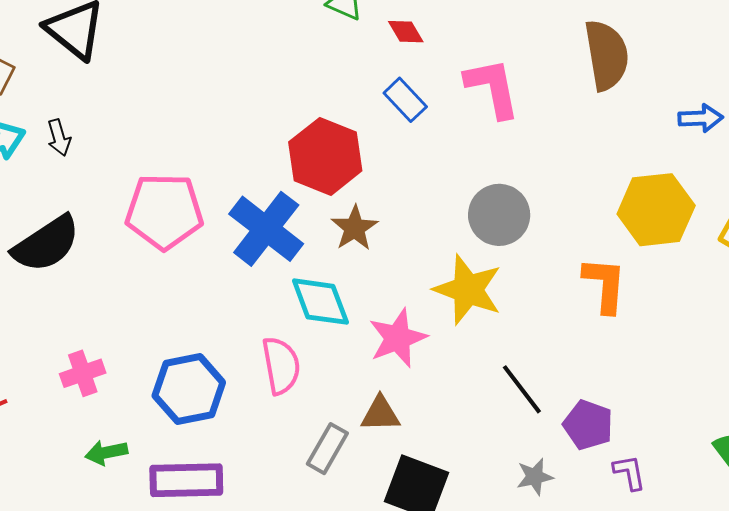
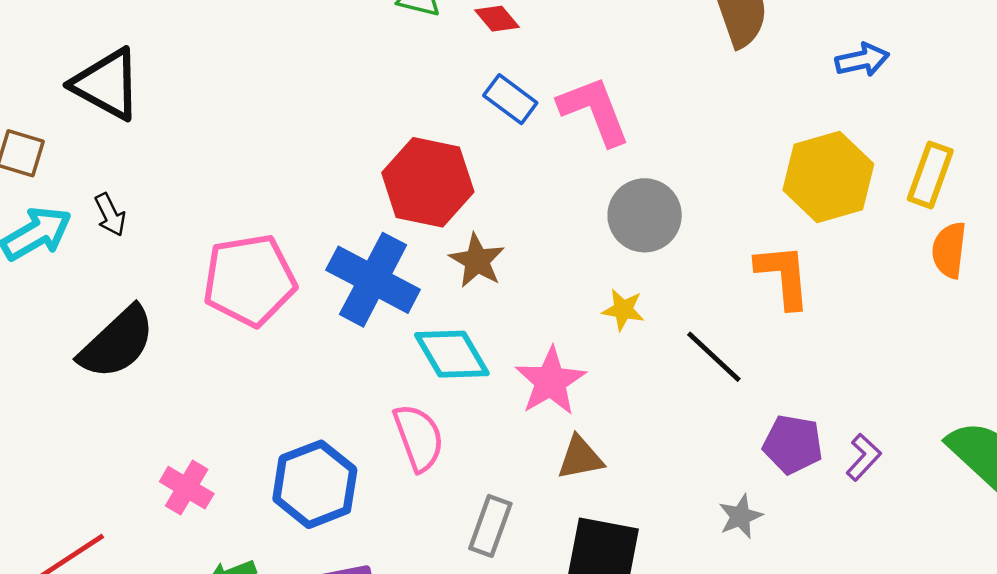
pink L-shape: (492, 88) -> (594, 111), moved
yellow star: (468, 290) -> (623, 310), size x0.5
pink cross: (83, 373) -> (187, 488), turned -30
black line: (522, 389) -> (714, 357), moved
brown triangle: (380, 414) -> (580, 458), moved
purple L-shape: (629, 472) -> (864, 457), moved, turned 63

